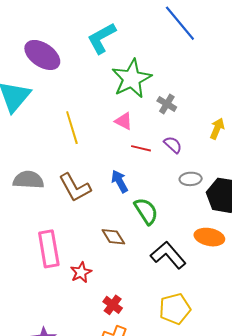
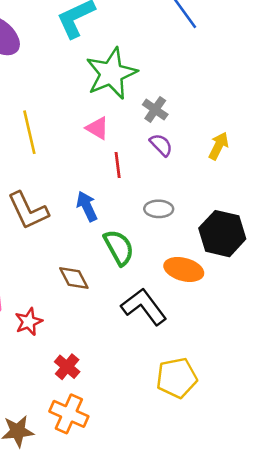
purple semicircle: (173, 145) -> (161, 145), moved
red line: (141, 148) -> (118, 165), turned 66
gray ellipse: (191, 179) -> (159, 209), moved
orange ellipse: (209, 237) -> (184, 269), moved
yellow pentagon: (175, 309) -> (177, 378), moved

